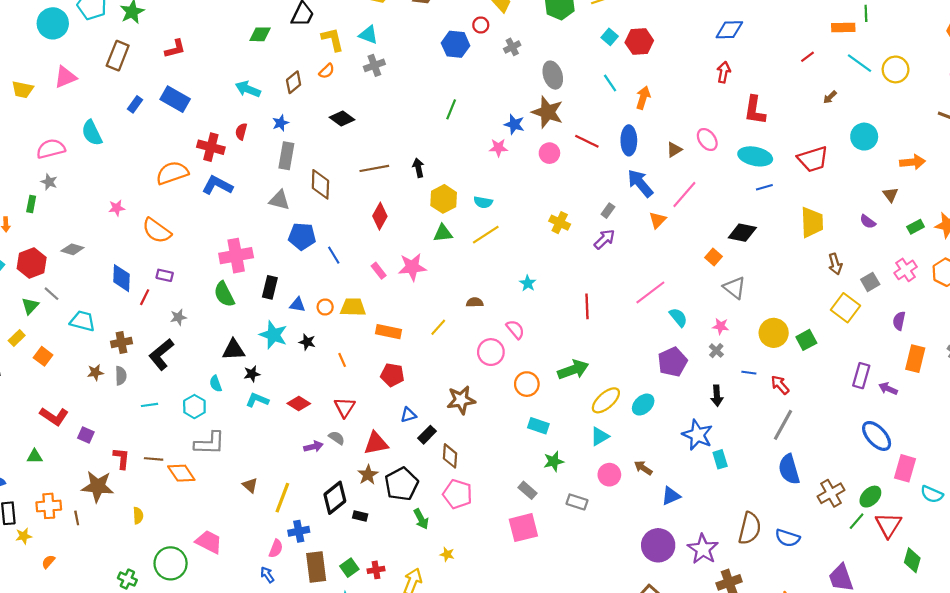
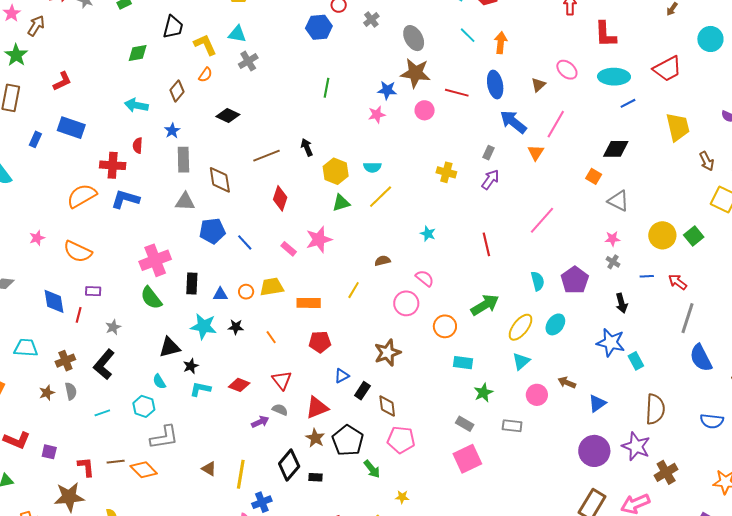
cyan semicircle: (678, 317) -> (538, 281), moved, turned 36
brown semicircle: (750, 528) -> (655, 409), moved

